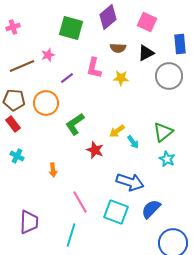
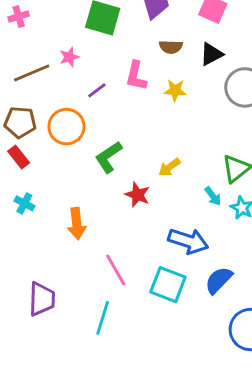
cyan arrow: (133, 142) -> (213, 196), moved
orange arrow: (53, 170) -> (77, 224), size x1.5

